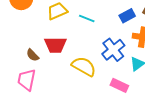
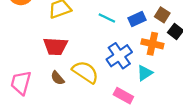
cyan line: (87, 18) -> (107, 18), moved
brown semicircle: (33, 55) -> (58, 78), moved

